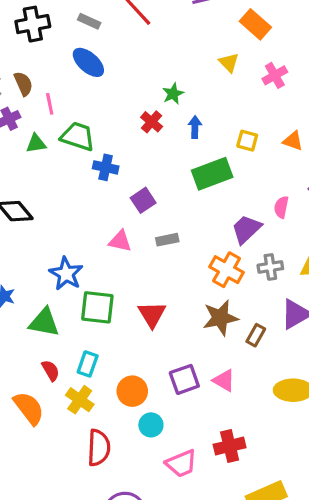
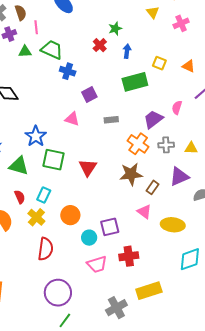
gray rectangle: (167, 240) -> (111, 120), moved
purple square: (184, 379) -> (110, 227), moved
pink triangle: (224, 380) -> (144, 212), moved
cyan circle: (151, 425) -> (89, 238), moved

